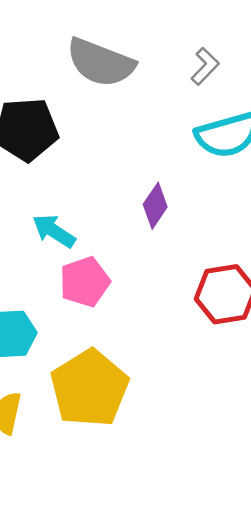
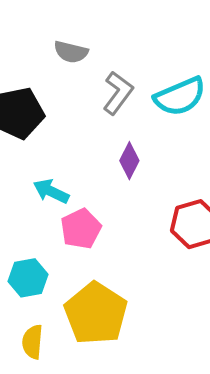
gray semicircle: (101, 63) -> (71, 52), size x0.6
gray L-shape: (205, 66) -> (118, 93), moved, size x1.4

